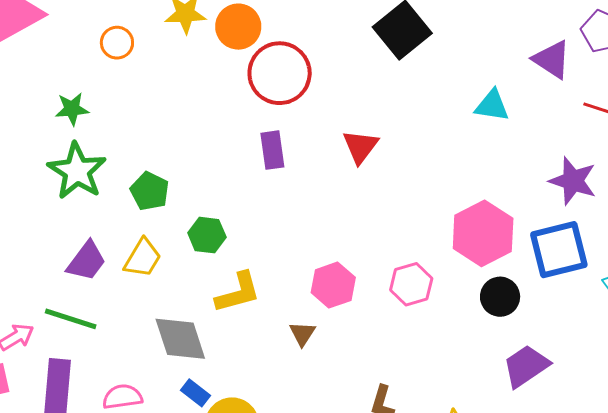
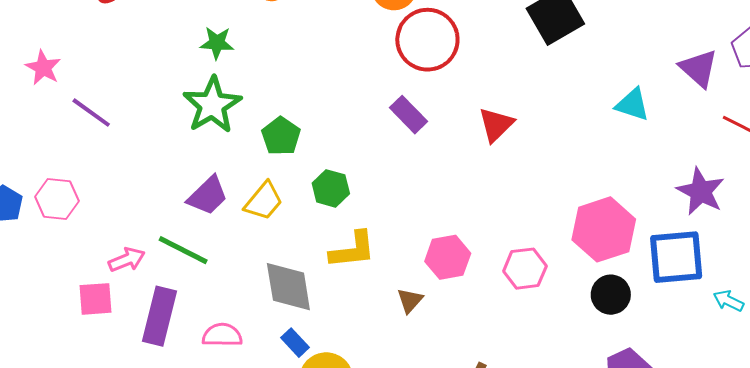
purple rectangle: (272, 150) -> (408, 115), turned -45

